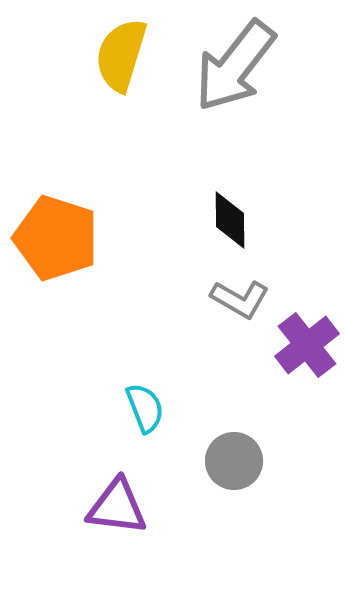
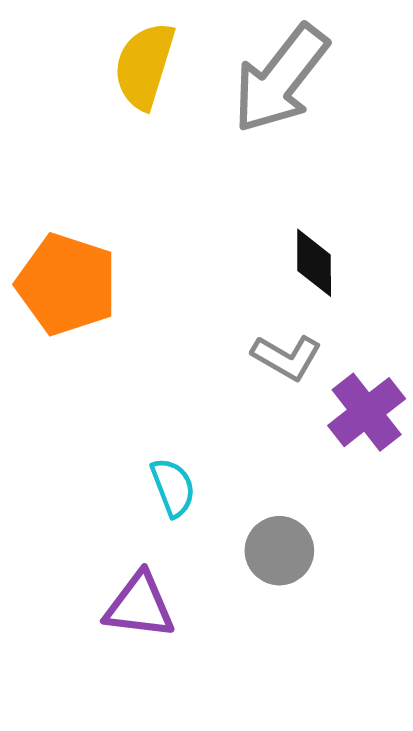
black diamond: (230, 220) -> (314, 263), moved

